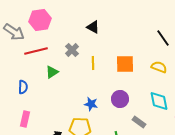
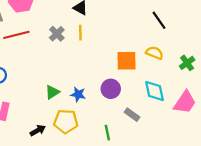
yellow line: (93, 63) -> (80, 33), moved
orange square: (125, 64) -> (126, 61), moved
green triangle: (52, 72) -> (52, 92), moved

